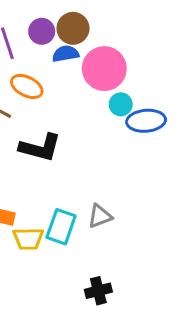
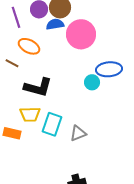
cyan circle: (121, 104) -> (92, 82), moved
cyan rectangle: (61, 227) -> (52, 124), moved
yellow trapezoid: (28, 239) -> (30, 114), moved

